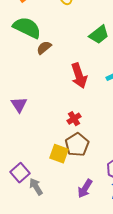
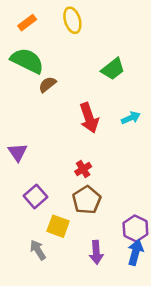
yellow square: (59, 154) -> (58, 226), moved
purple square: (20, 173) -> (35, 196), moved
purple arrow: (85, 189) -> (96, 252), turned -36

